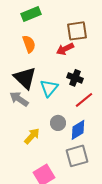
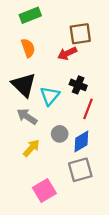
gray arrow: (19, 99) -> (27, 116), moved
red line: (84, 100) -> (88, 109), turned -30

